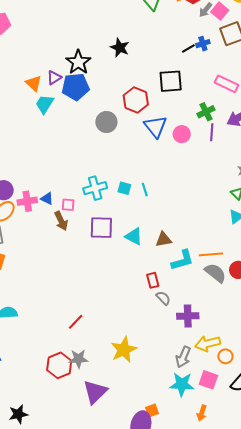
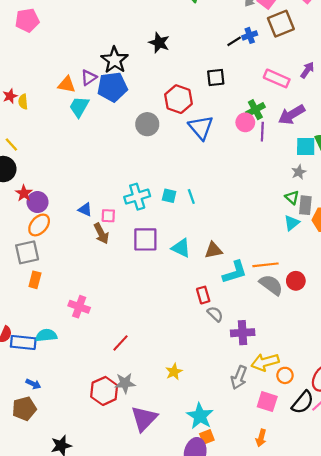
black square: (171, 81) -> (216, 77), size x0.7
orange triangle: (34, 83) -> (67, 85), turned -30
pink circle: (182, 134) -> (245, 122), moved
pink cross: (27, 201) -> (79, 307), moved, turned 30
yellow star: (124, 350) -> (174, 372), size x0.6
cyan star: (182, 384) -> (200, 416), moved, turned 30

